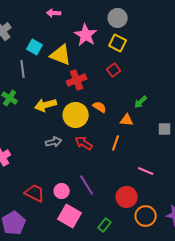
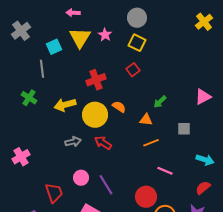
pink star: (86, 35) -> (105, 35), size x0.6
cyan square: (35, 47) -> (54, 47), turned 35
yellow triangle: (61, 55) -> (80, 38), moved, turned 40
orange line: (116, 143) -> (151, 143), moved, turned 49
pink circle: (62, 191) -> (81, 178), moved
red trapezoid: (35, 193) -> (54, 193), turned 45

